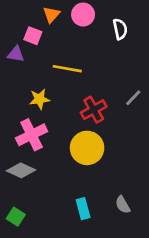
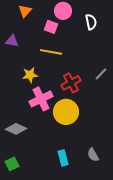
orange triangle: (51, 15) -> (25, 11), moved
pink square: (33, 36) -> (51, 27), moved
pink cross: (32, 135) -> (41, 99), moved
green square: (16, 217) -> (12, 164), turned 32

